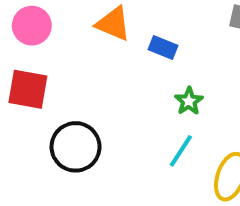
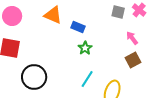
green star: (189, 101) -> (85, 48), moved

